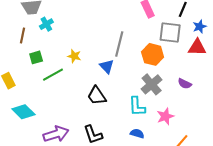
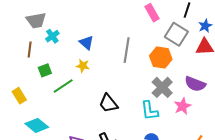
gray square: (170, 33) -> (176, 34), turned 30
blue triangle: (107, 66) -> (86, 43), moved
purple semicircle: (185, 84) -> (195, 84), size x1.5
pink star: (165, 116) -> (182, 106), moved

